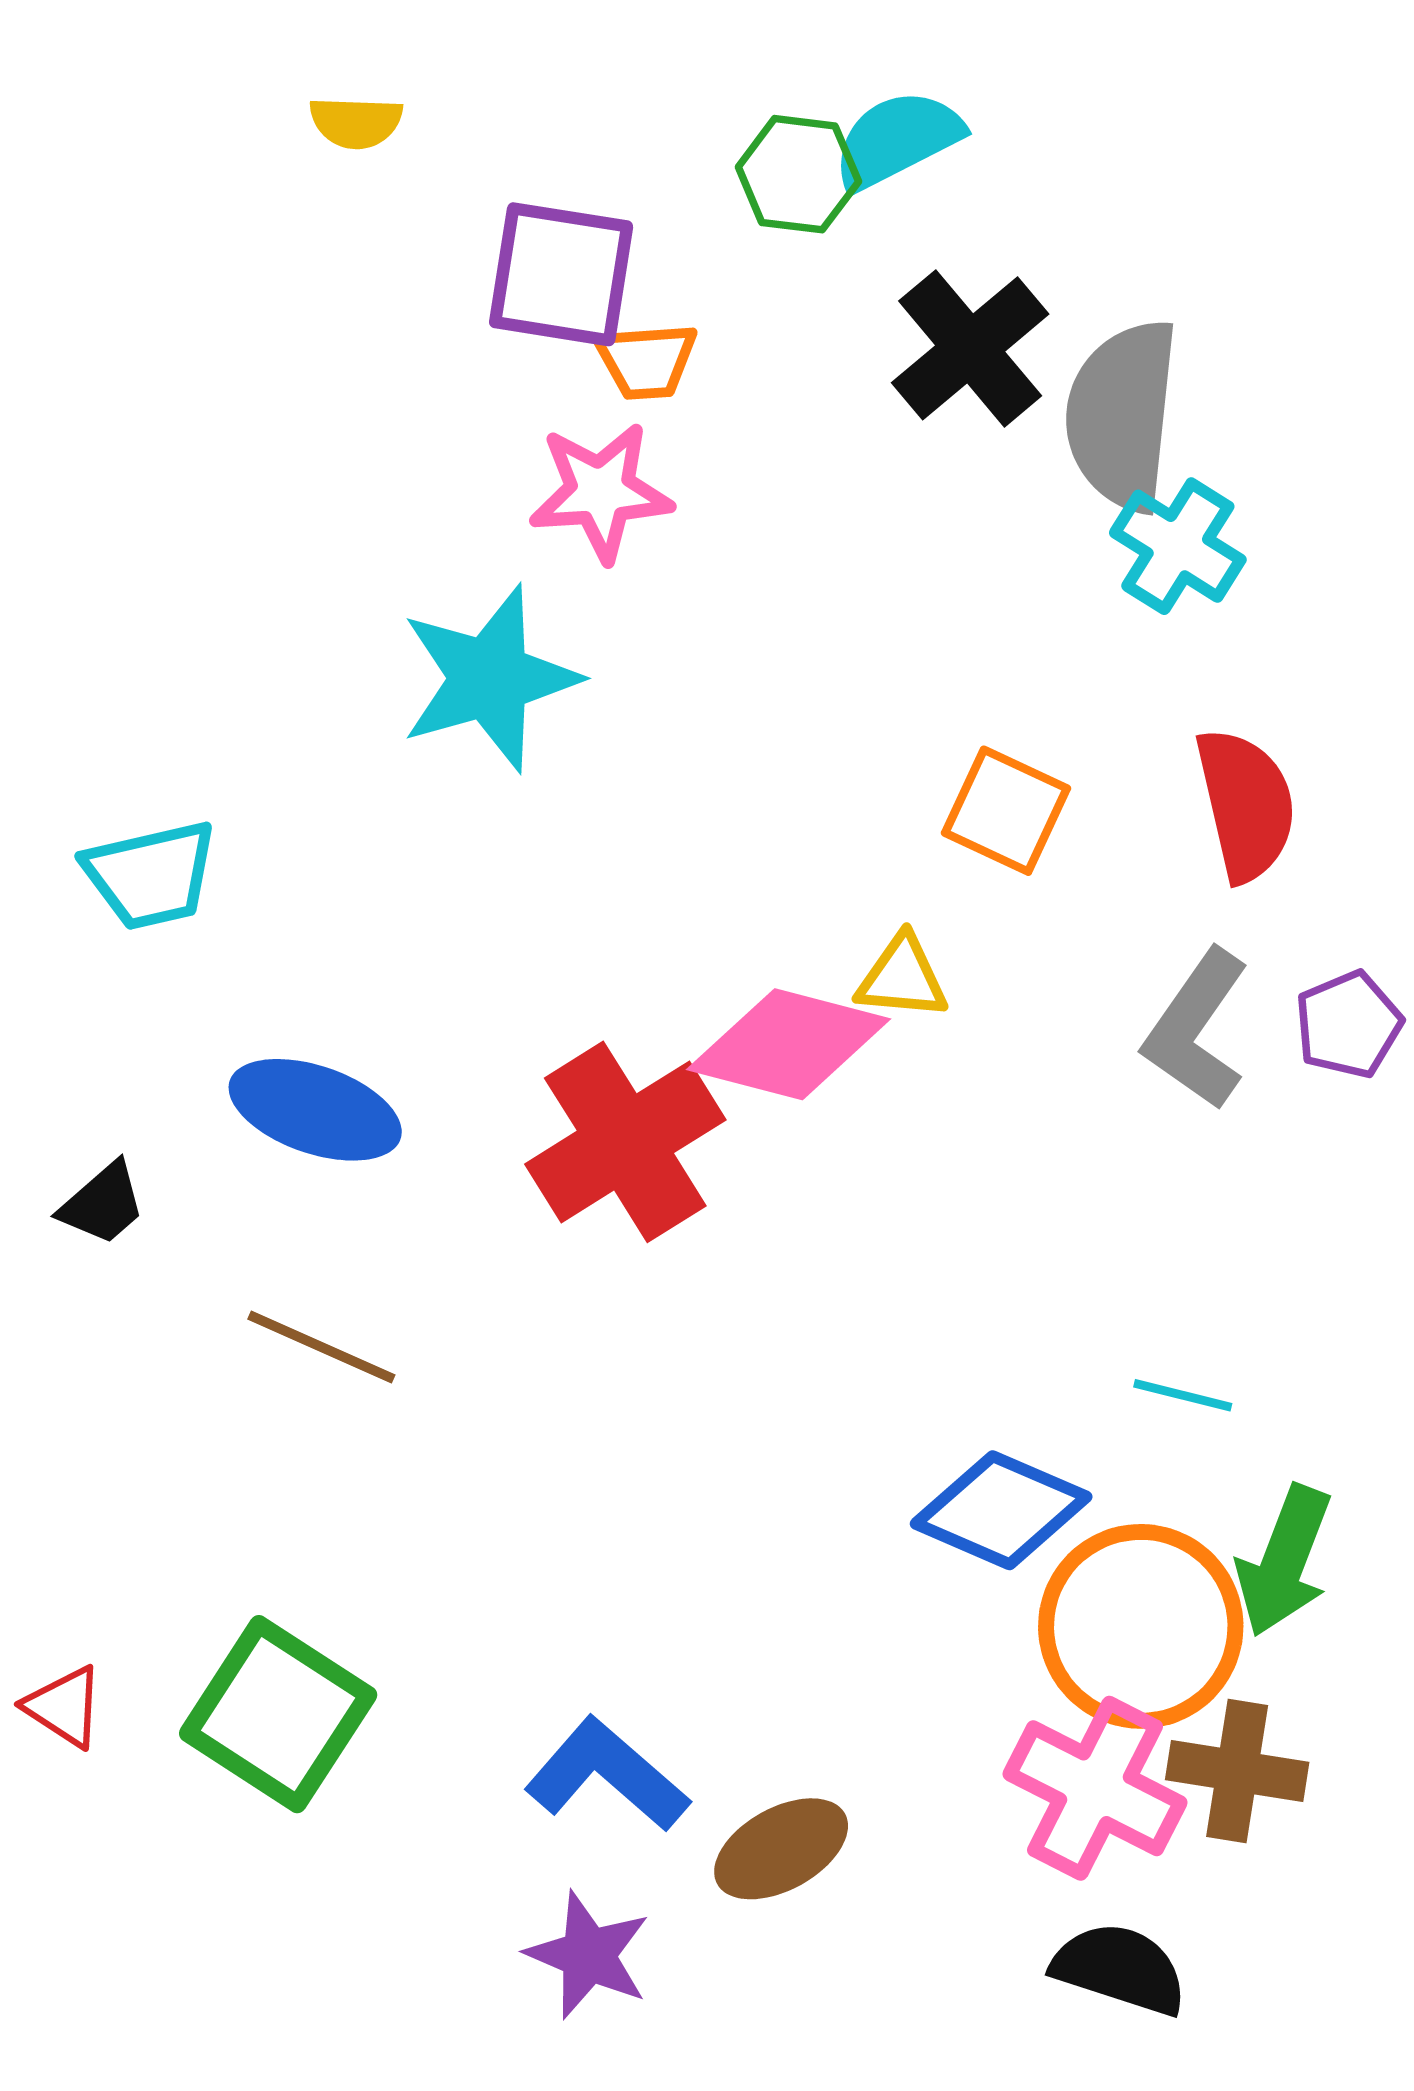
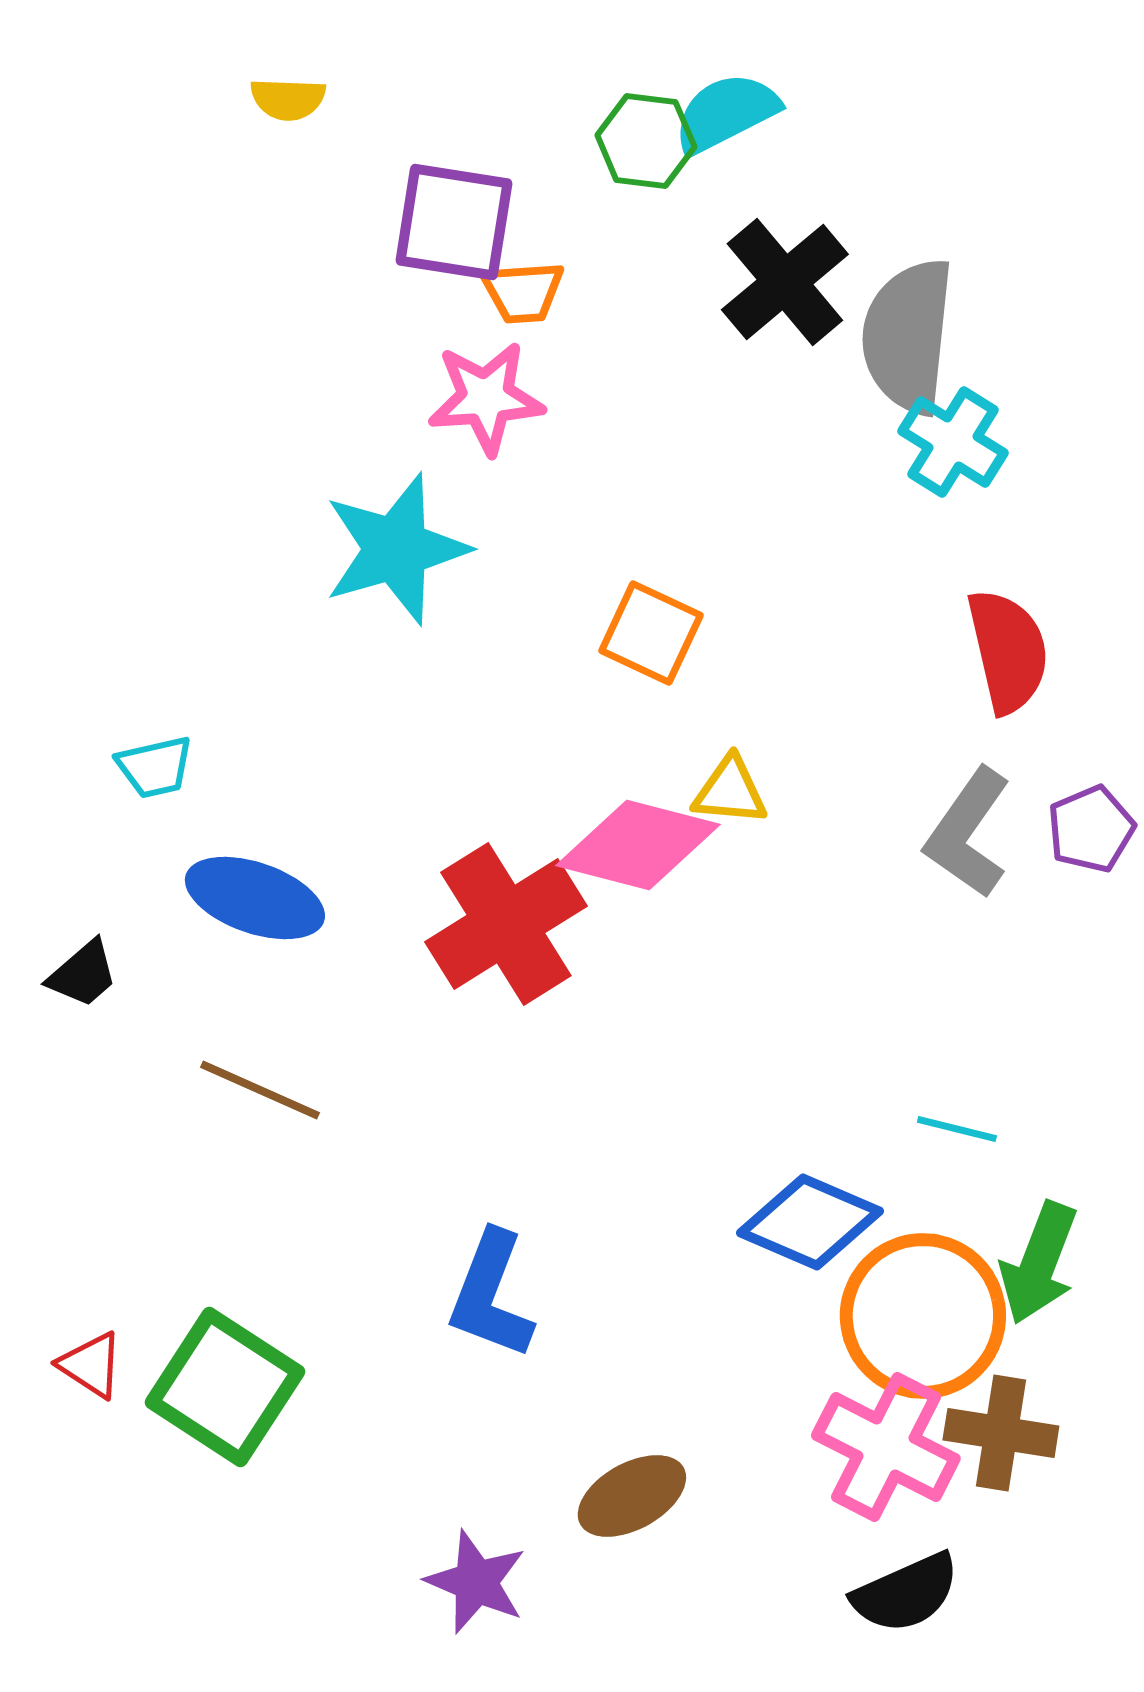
orange square: (1006, 811) -> (651, 633), moved
cyan trapezoid: (151, 875) -> (155, 767), moved, size x0.7
red triangle: (64, 1707) -> (91, 1365), moved
blue L-shape: (607, 1775) -> (491, 1295), moved, turned -110
black semicircle: (1120, 1969) -> (906, 1593), turned 138

